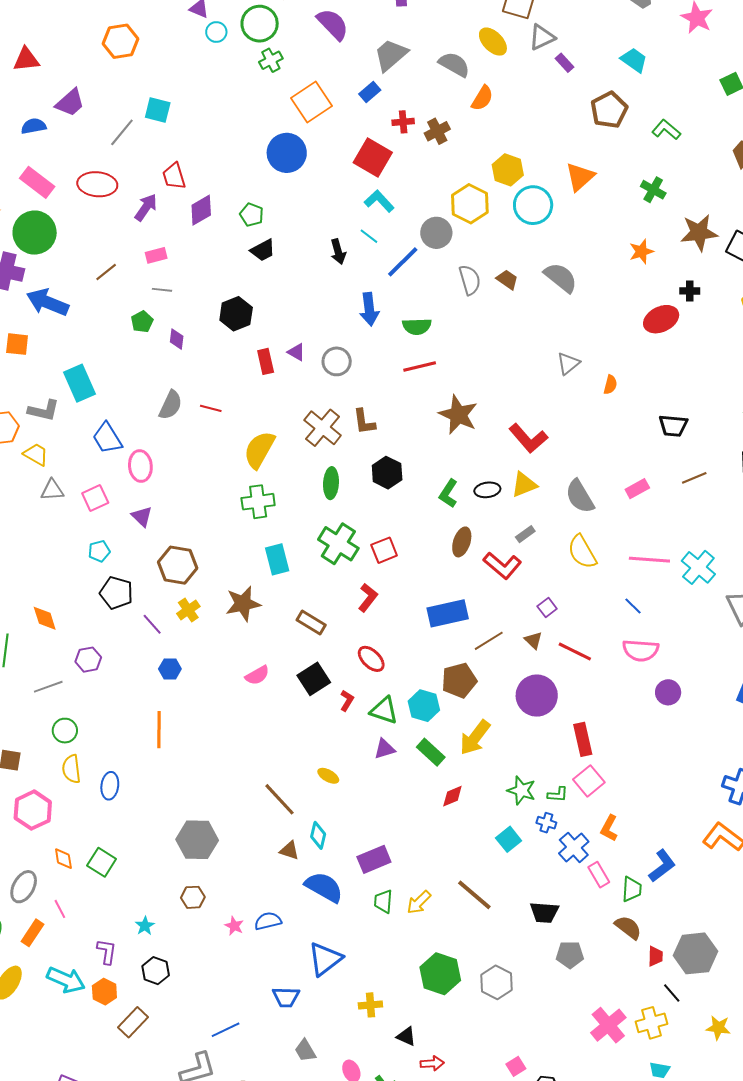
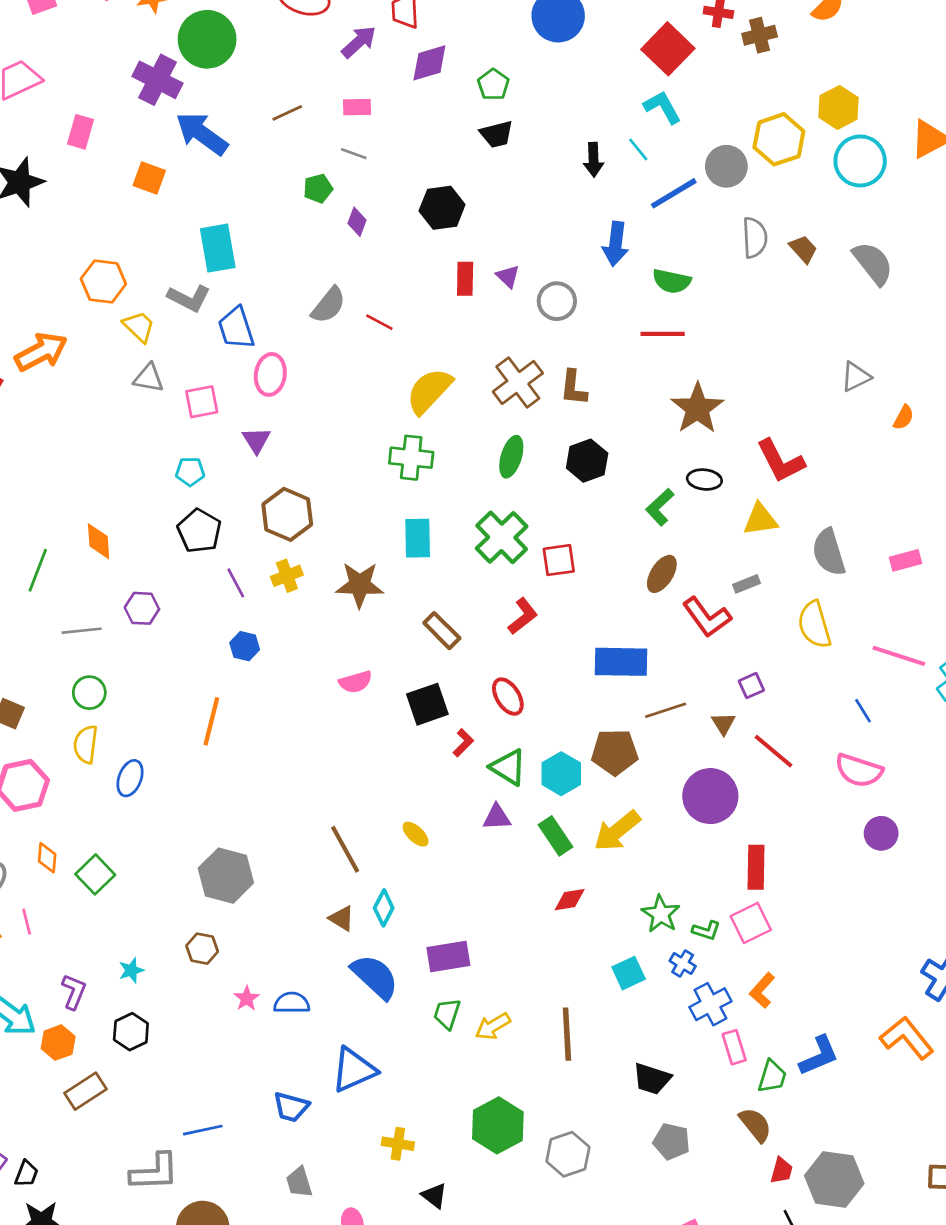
gray L-shape: (44, 411) -> (189, 298), moved
black ellipse: (487, 490) -> (704, 480), moved
brown line: (474, 895) -> (567, 1034), turned 33

